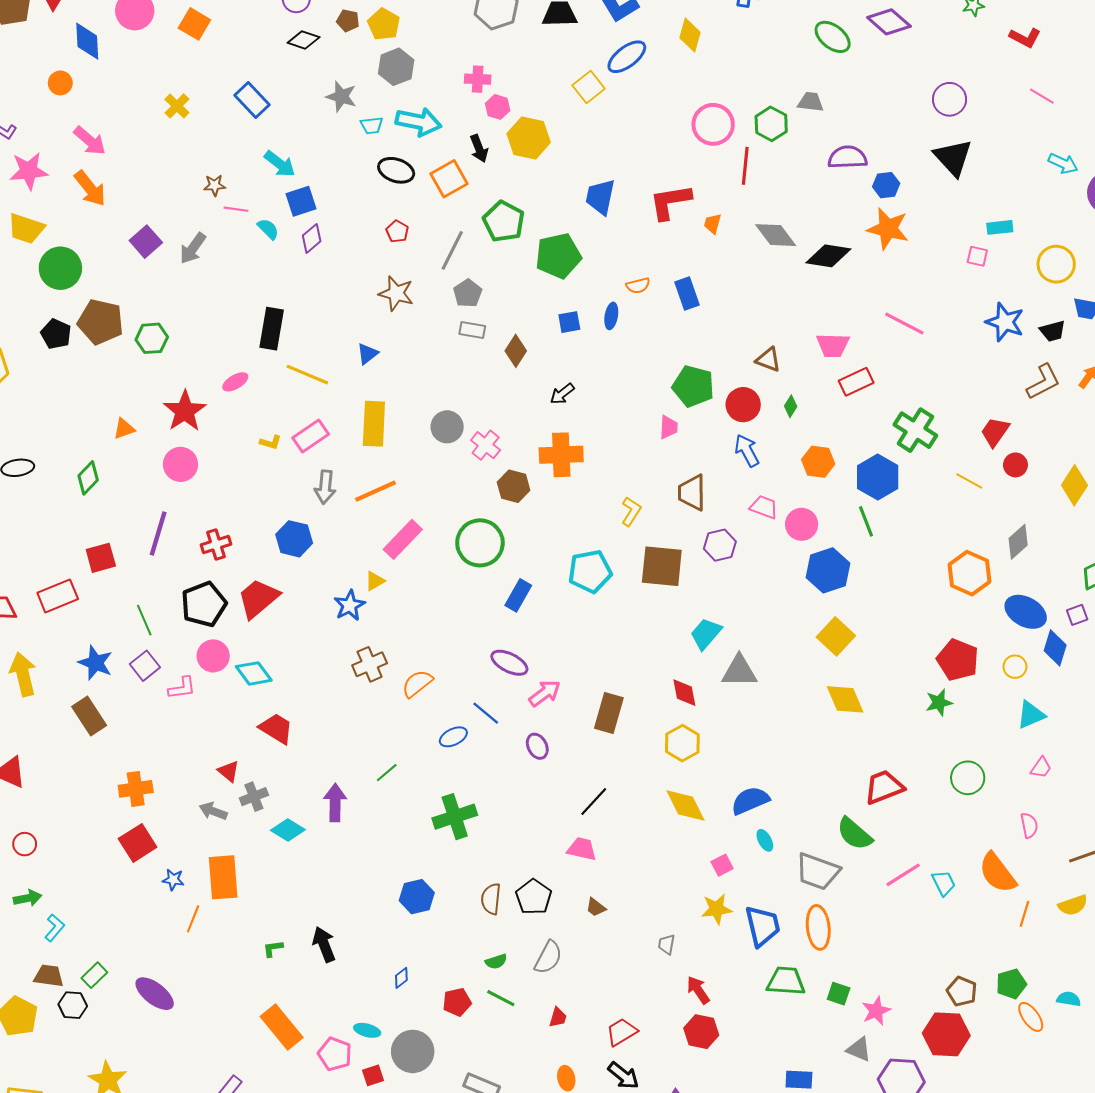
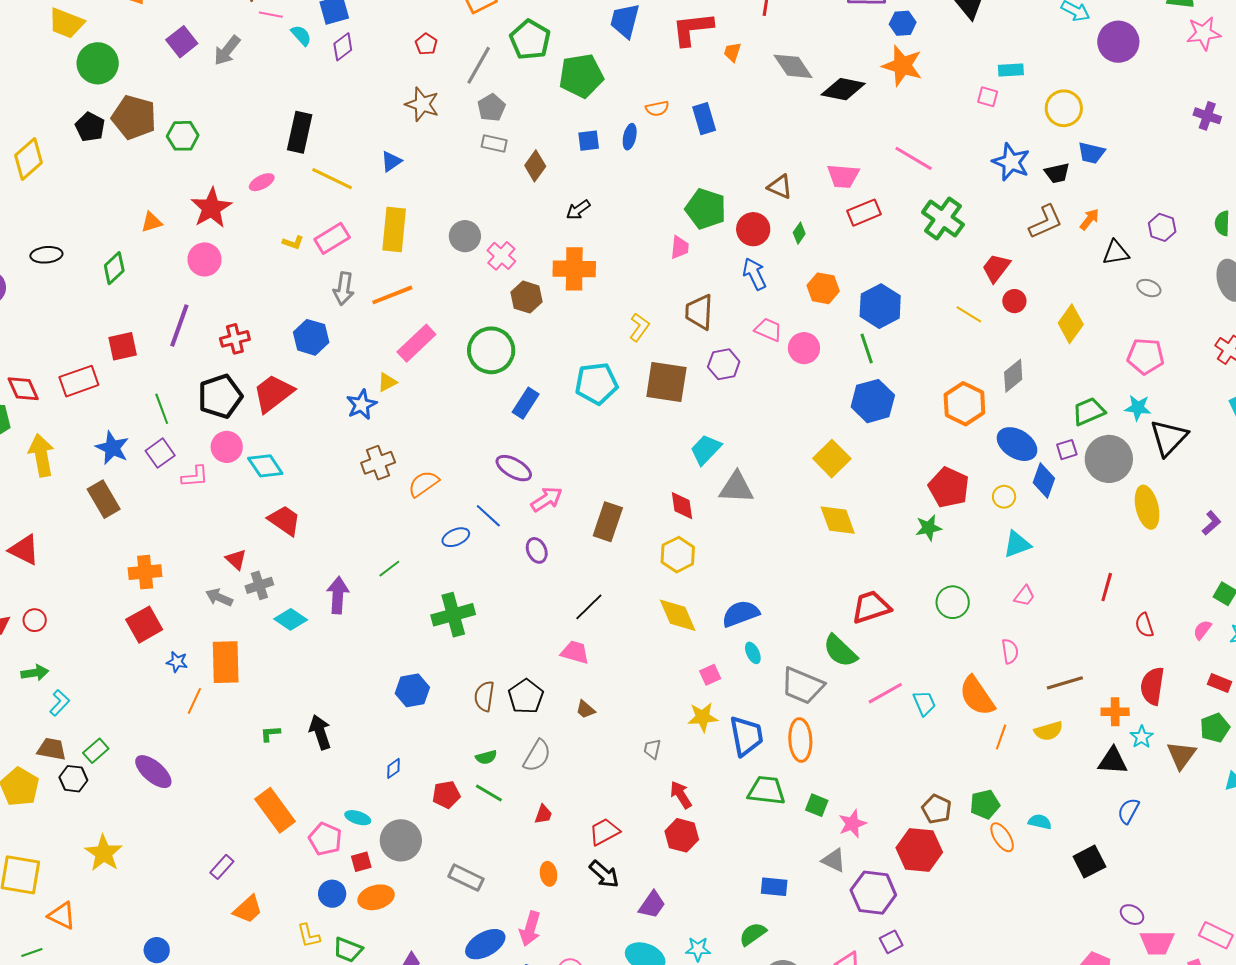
green cross: (915, 430) -> (943, 218), moved
blue hexagon: (828, 570) -> (873, 401), moved

